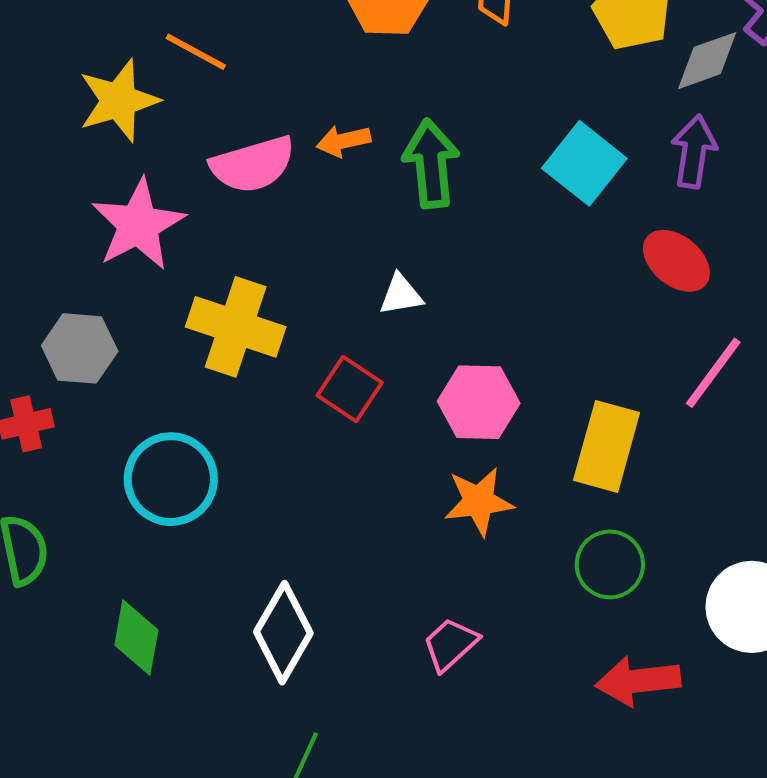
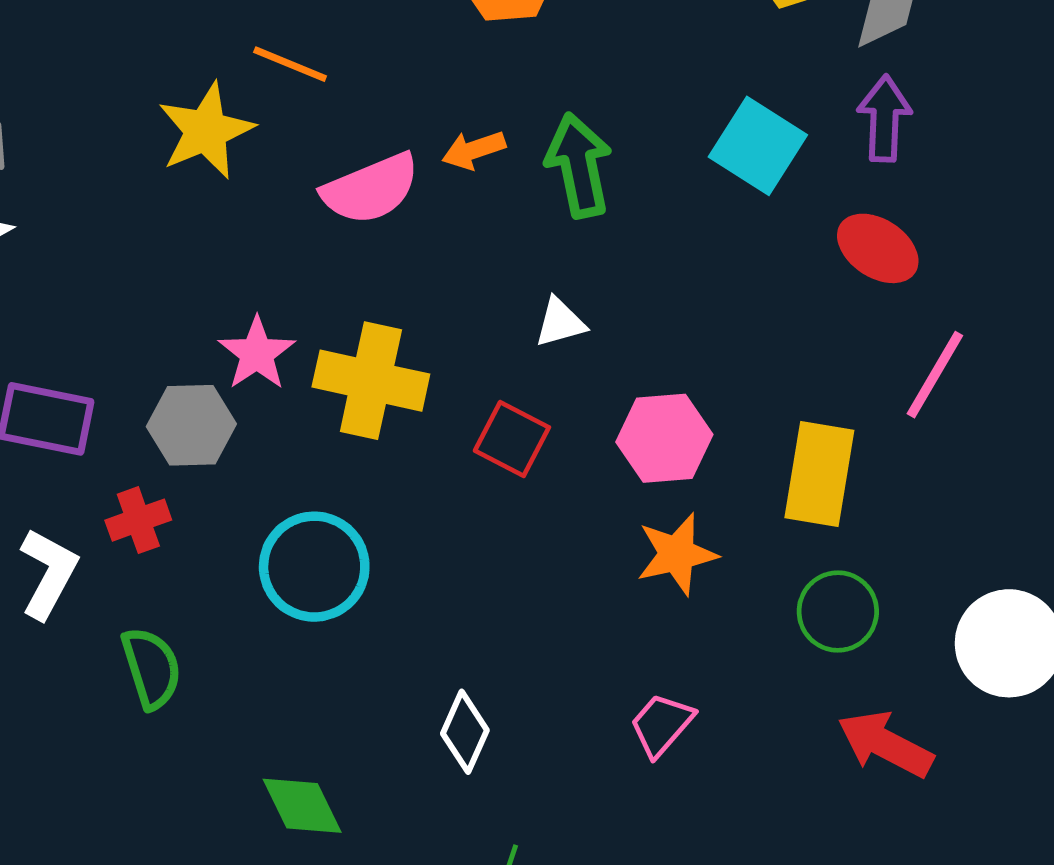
pink star: (138, 225) -> (257, 353), moved, size x0.7
white diamond: (283, 633) -> (465, 732), size x0.7
green diamond: (136, 637) -> (302, 806), moved, turned -30
red arrow: (638, 681) -> (885, 744), turned 40

